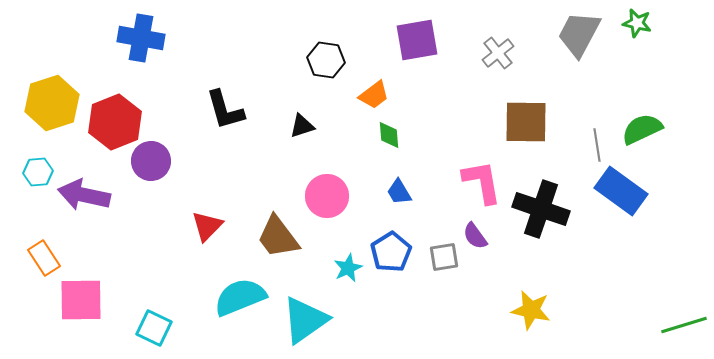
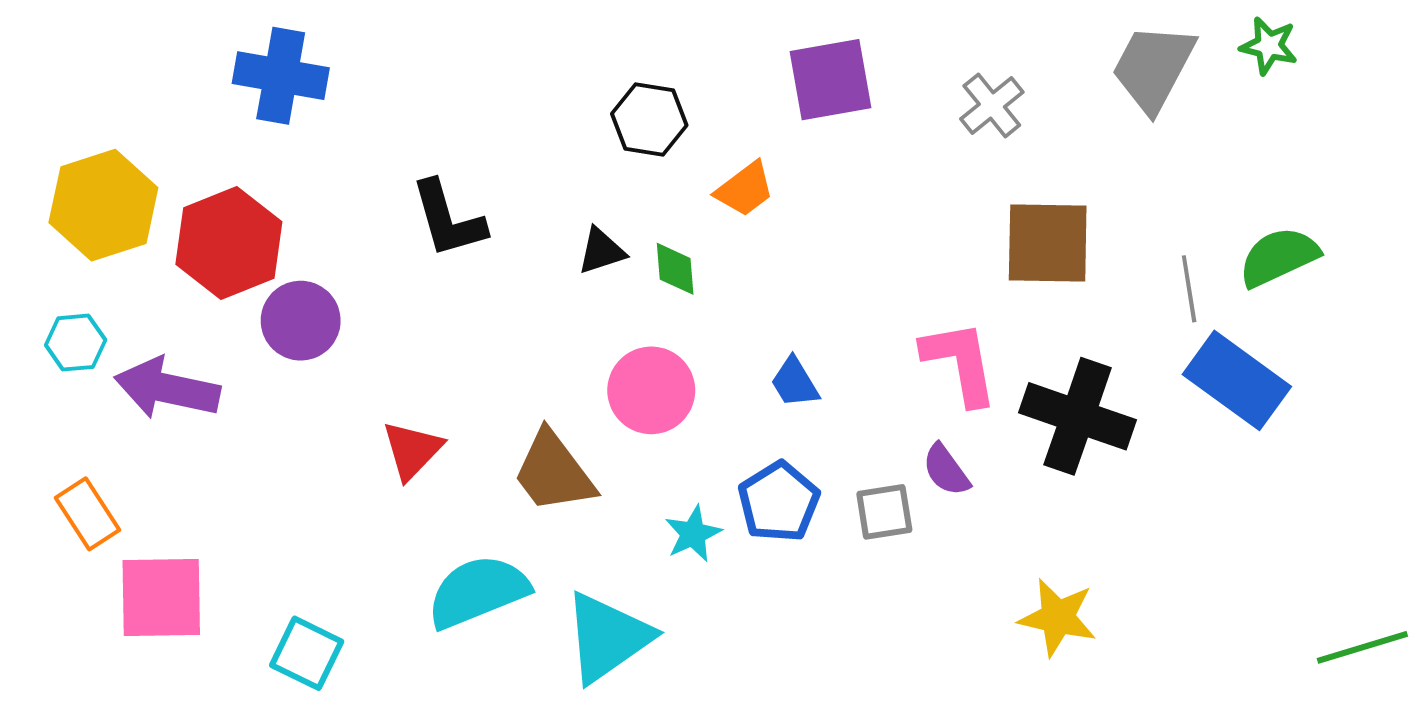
green diamond: (389, 135) -> (675, 269), moved

